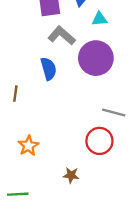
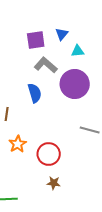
red circle: (99, 141) -> (49, 154), moved
orange star: (28, 146) -> (18, 144), moved

